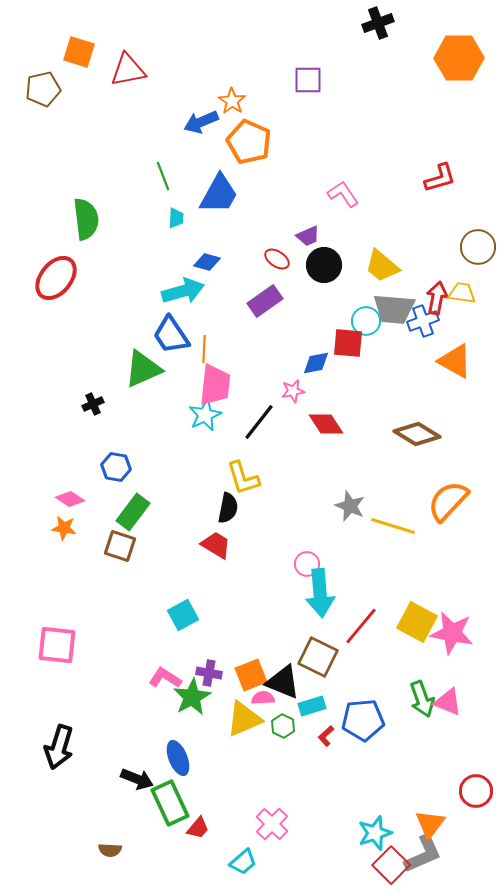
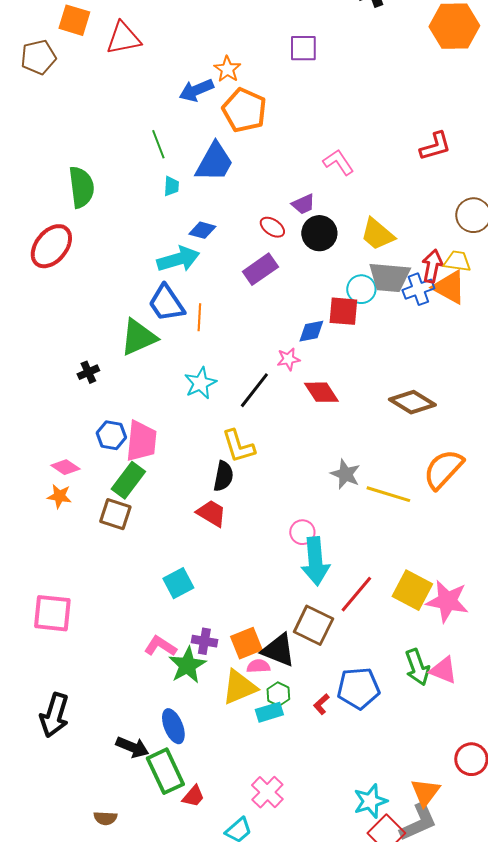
orange triangle: (455, 361) -> (449, 287), moved
pink trapezoid: (215, 385) -> (141, 441), moved
cyan rectangle: (312, 706) -> (269, 712), moved

